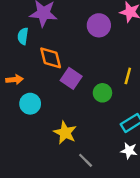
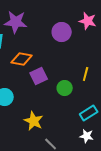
orange diamond: (51, 58) -> (22, 59), turned -65
purple square: (71, 78) -> (39, 76), turned 30

